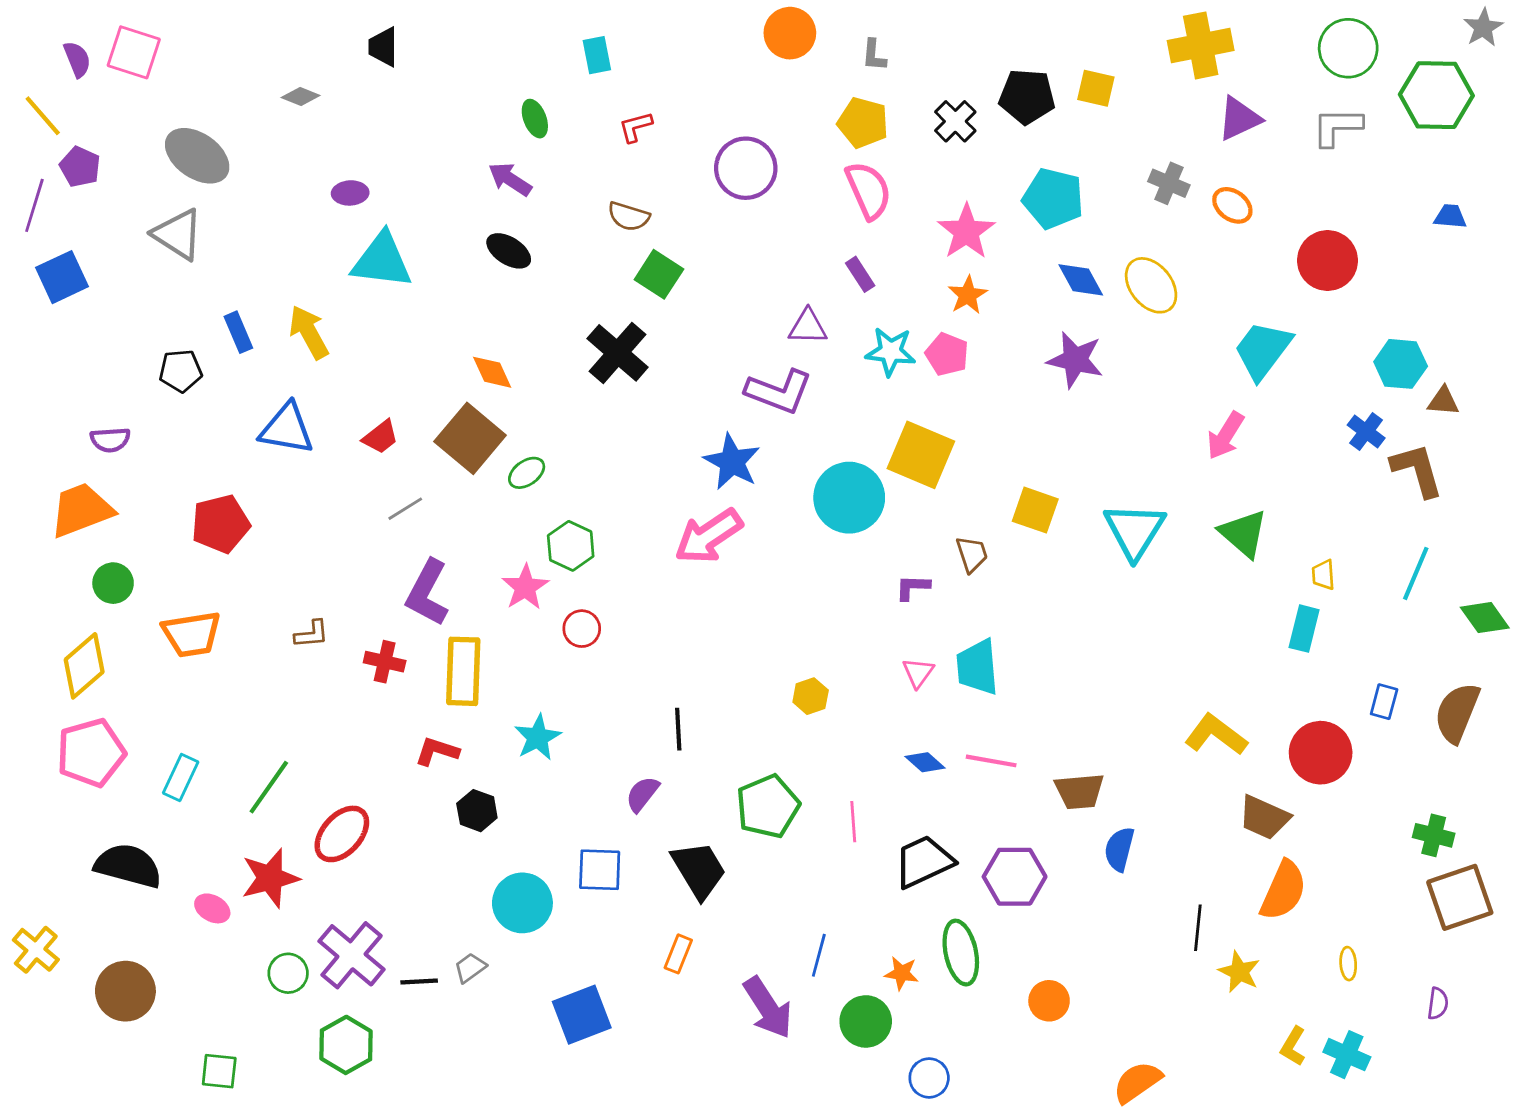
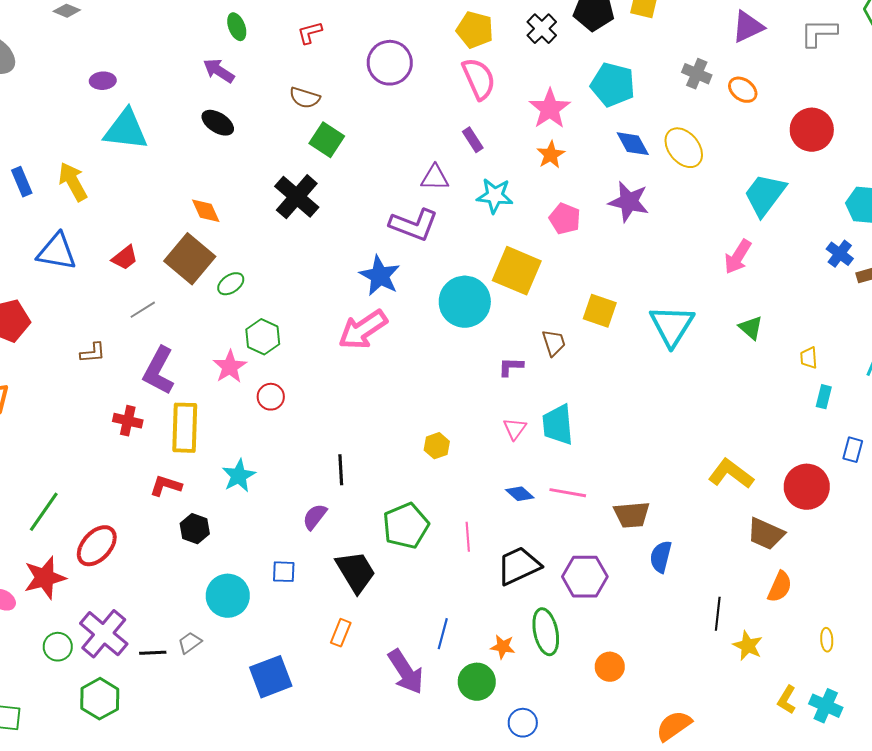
pink pentagon: (947, 354) -> (565, 219), moved
green triangle: (1243, 533) -> (751, 328), size x0.7
cyan rectangle: (1304, 629) -> (824, 397), moved, size x0.7
brown L-shape: (312, 634) -> (93, 353), moved
blue square: (600, 870) -> (284, 572), size x0.7
orange semicircle: (1283, 891) -> (780, 587), size x0.7

